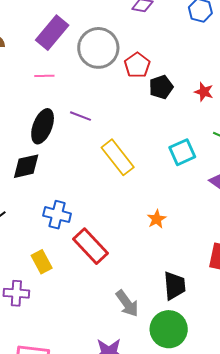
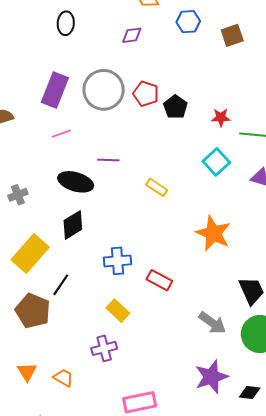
red star: (204, 92) -> (221, 117), moved
black ellipse: (43, 126) -> (76, 182), turned -76
yellow rectangle: (118, 157) -> (157, 187), size x0.6
orange star: (157, 219) -> (213, 233), size x1.8
red rectangle: (91, 246) -> (159, 280), size x0.7

